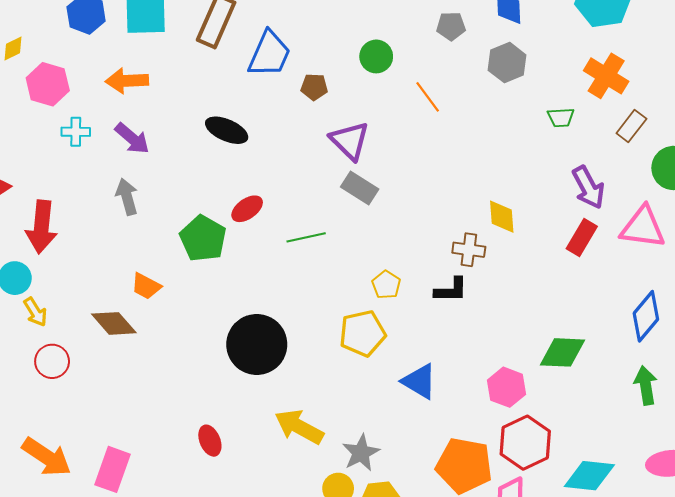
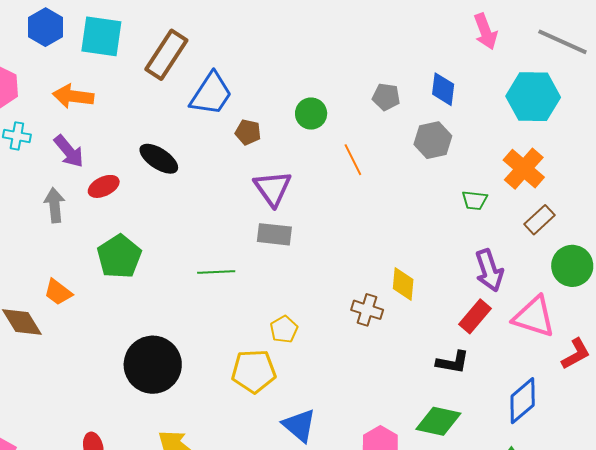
gray rectangle: (360, 188) -> (274, 234), turned -36
red ellipse: (247, 209) -> (104, 186), moved
black L-shape: (451, 290) -> (453, 362), moved

